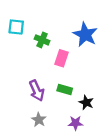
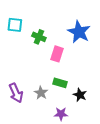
purple arrow: (37, 91) -> (16, 93), moved
gray star: (39, 120) -> (41, 93), moved
purple star: (76, 123) -> (61, 114), moved

